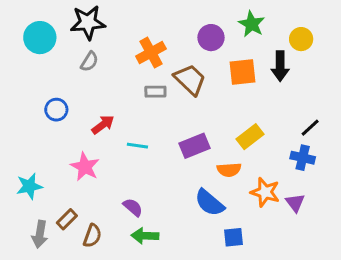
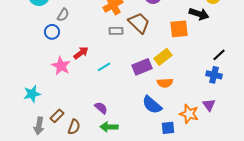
gray semicircle: (89, 62) -> (63, 15), moved
black arrow: (280, 66) -> (199, 14), turned -72
orange square: (243, 72) -> (179, 29), moved
blue circle: (56, 110) -> (52, 32), moved
yellow rectangle: (250, 137) -> (163, 57), moved
cyan line: (137, 146) -> (104, 67), turned -40
pink star: (85, 167) -> (61, 66), moved
orange star: (265, 192) -> (189, 114), moved

